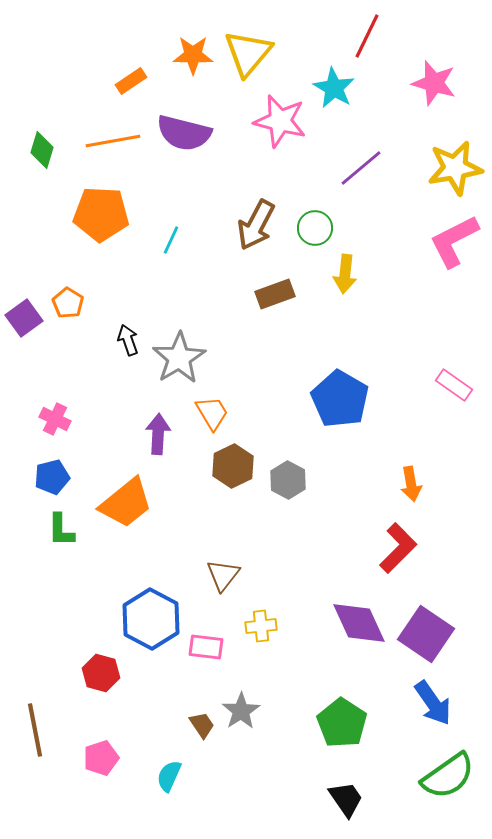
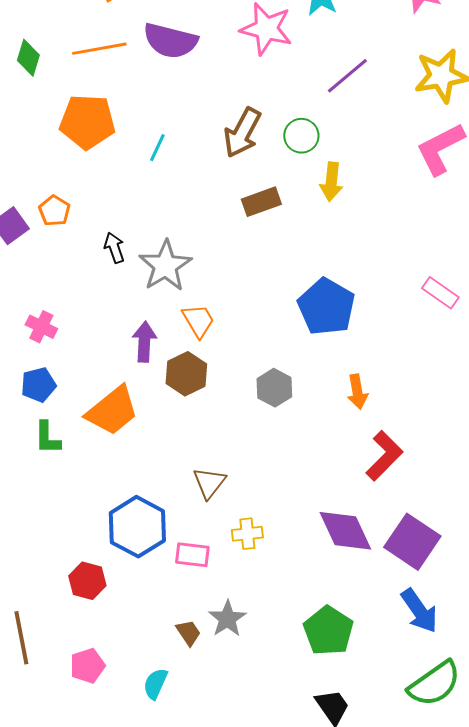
brown hexagon: (233, 466) -> (186, 374), moved
orange arrow: (411, 484) -> (357, 392), moved

